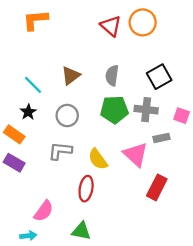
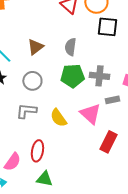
black square: (159, 77) -> (107, 27), moved, turned 35
red ellipse: (86, 189) -> (37, 151), moved

